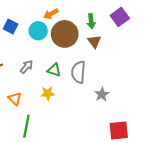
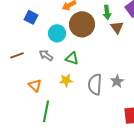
cyan circle: (38, 31) -> (57, 33), moved
brown triangle: (94, 41) -> (117, 27), moved
gray arrow: (26, 67) -> (46, 55), turned -96
gray semicircle: (78, 72) -> (95, 84), moved

